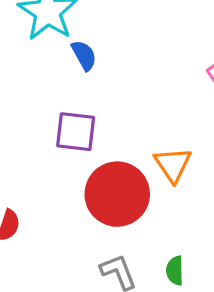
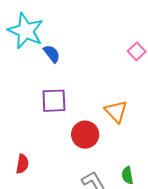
red circle: (117, 194) -> (85, 135), size x0.7

